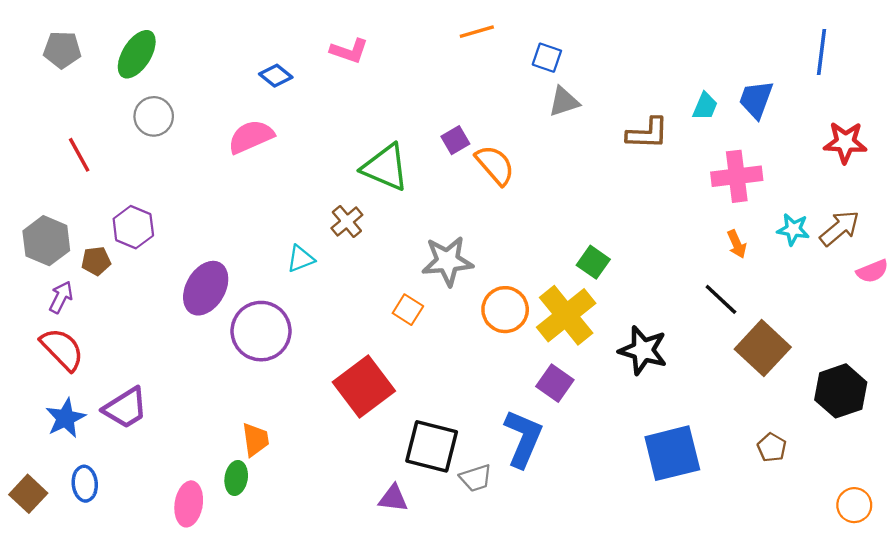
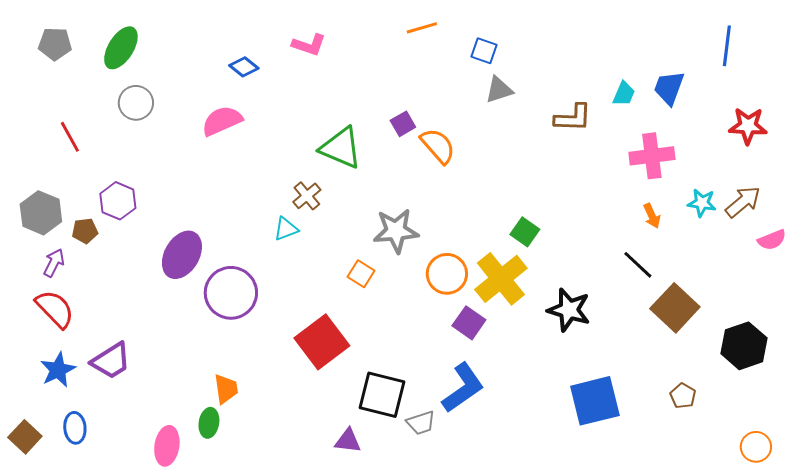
cyan triangle: (301, 259) -> (286, 229), moved
purple square: (555, 383) -> (469, 323), moved
blue L-shape: (523, 438) -> (463, 388), turned 32

